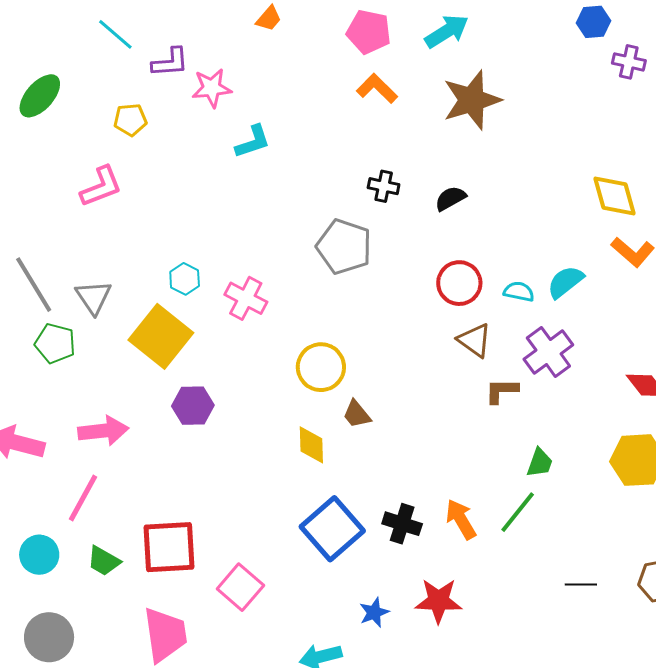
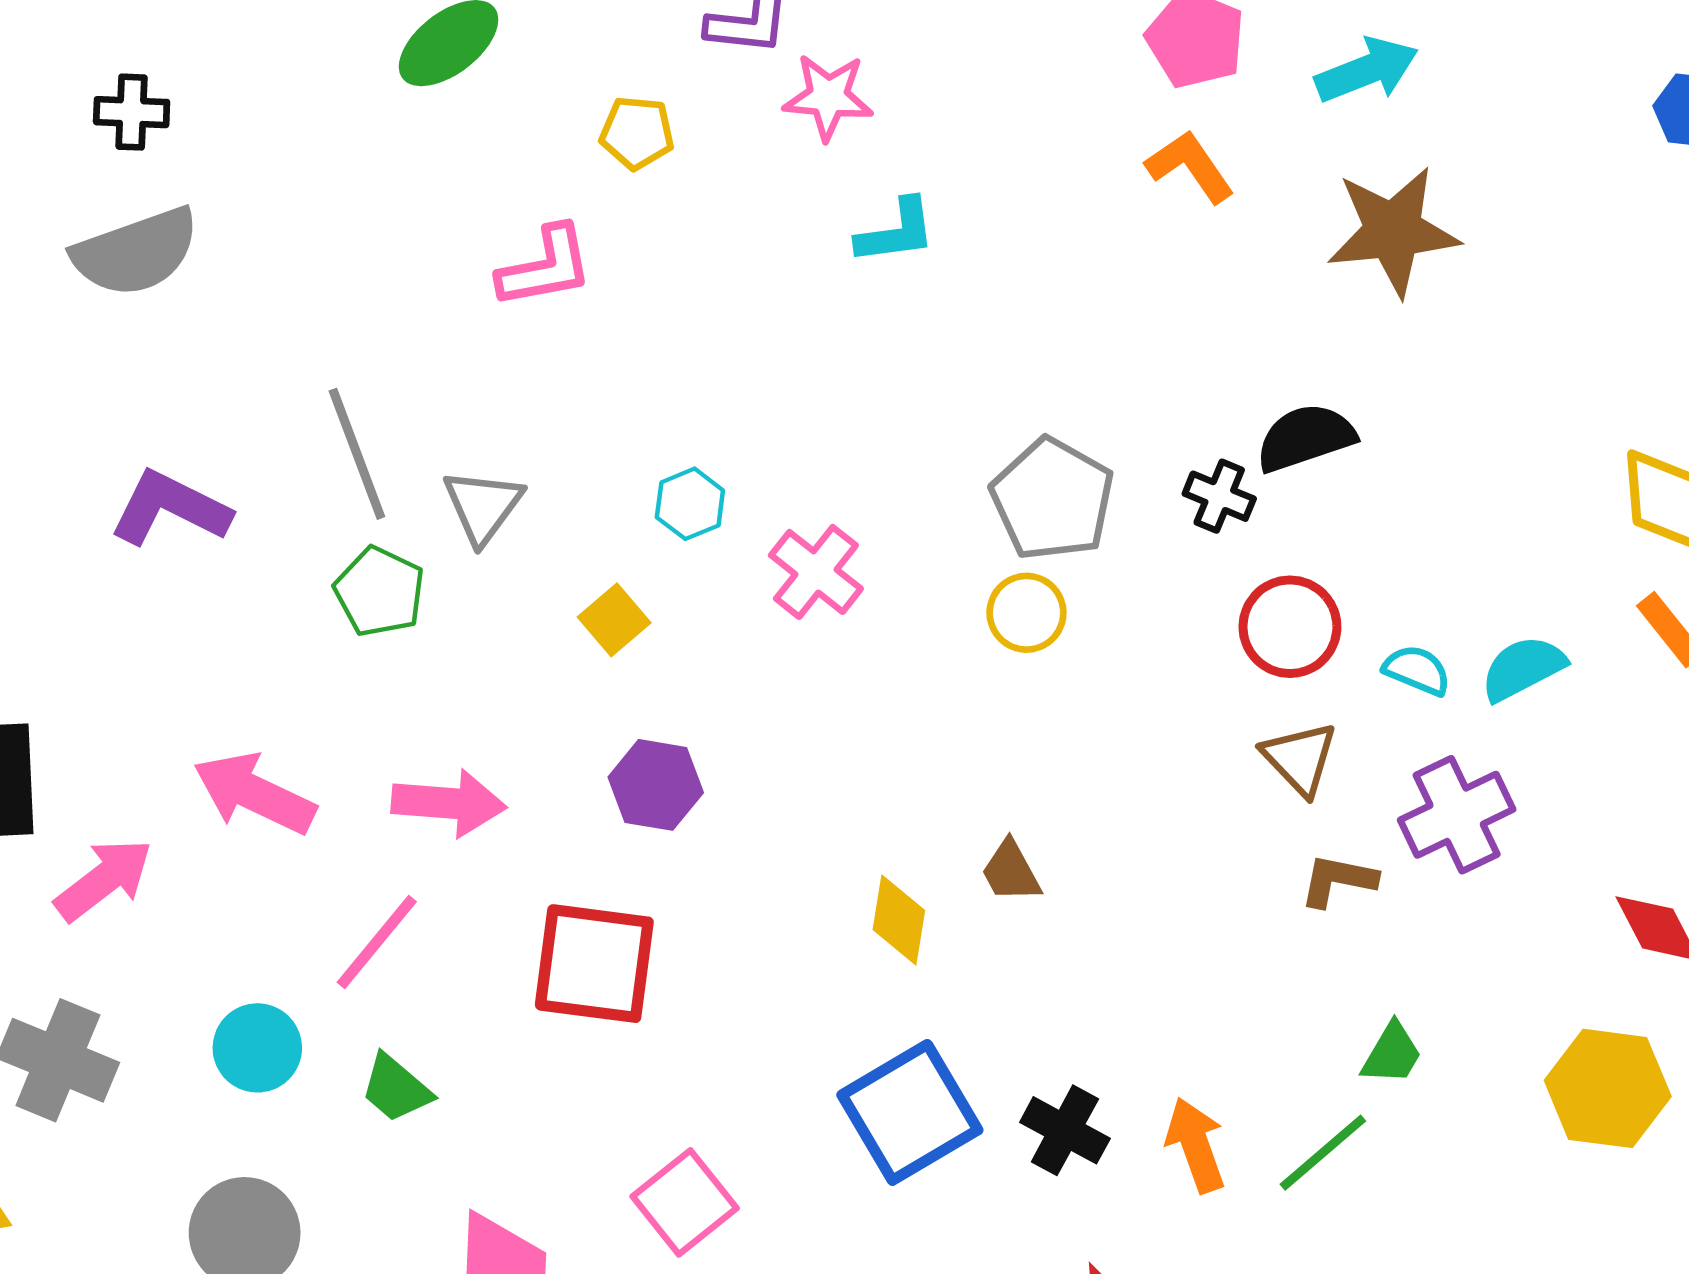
black cross: (384, 186) -> (1219, 496), moved
black semicircle: (450, 198) -> (1306, 438), size x1.4
yellow square: (161, 336) -> (614, 620), size x0.5
yellow circle: (321, 367) -> (1026, 613), moved, size x0.7
red square: (169, 547) -> (594, 964), moved

